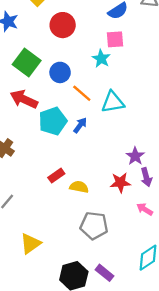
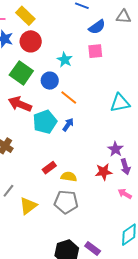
red circle: (63, 25) -> (31, 41), moved
cyan star: (101, 59) -> (65, 60), moved
cyan triangle: (113, 102) -> (120, 103), moved
gray pentagon: (94, 226) -> (66, 202), moved
yellow triangle: (30, 244) -> (28, 206), moved

